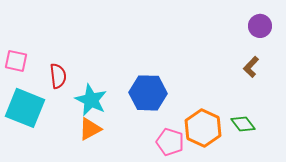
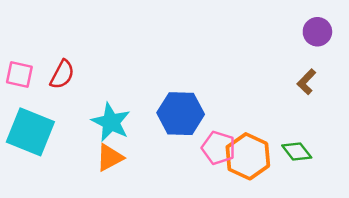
red semicircle: (58, 76) -> (62, 75), moved, turned 35
pink pentagon: (170, 142) -> (218, 148), moved

